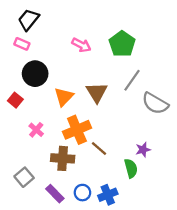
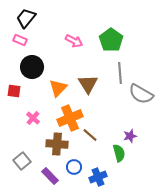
gray line: (132, 80) -> (120, 73), turned -40
red square: (15, 100) -> (14, 91), turned -32
blue circle: (82, 193) -> (74, 167), moved

